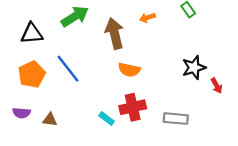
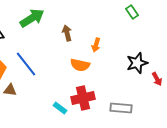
orange arrow: (147, 18) -> (96, 45), moved, turned -56
brown arrow: (115, 33) -> (67, 33), size x0.6
brown triangle: (50, 120) -> (10, 90), moved

